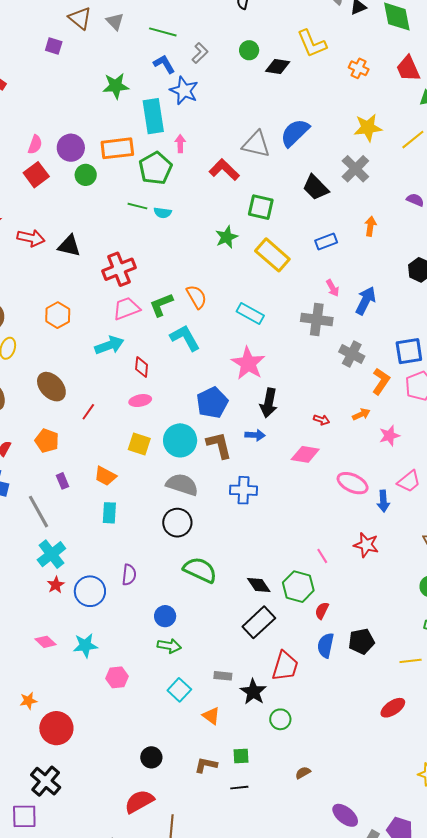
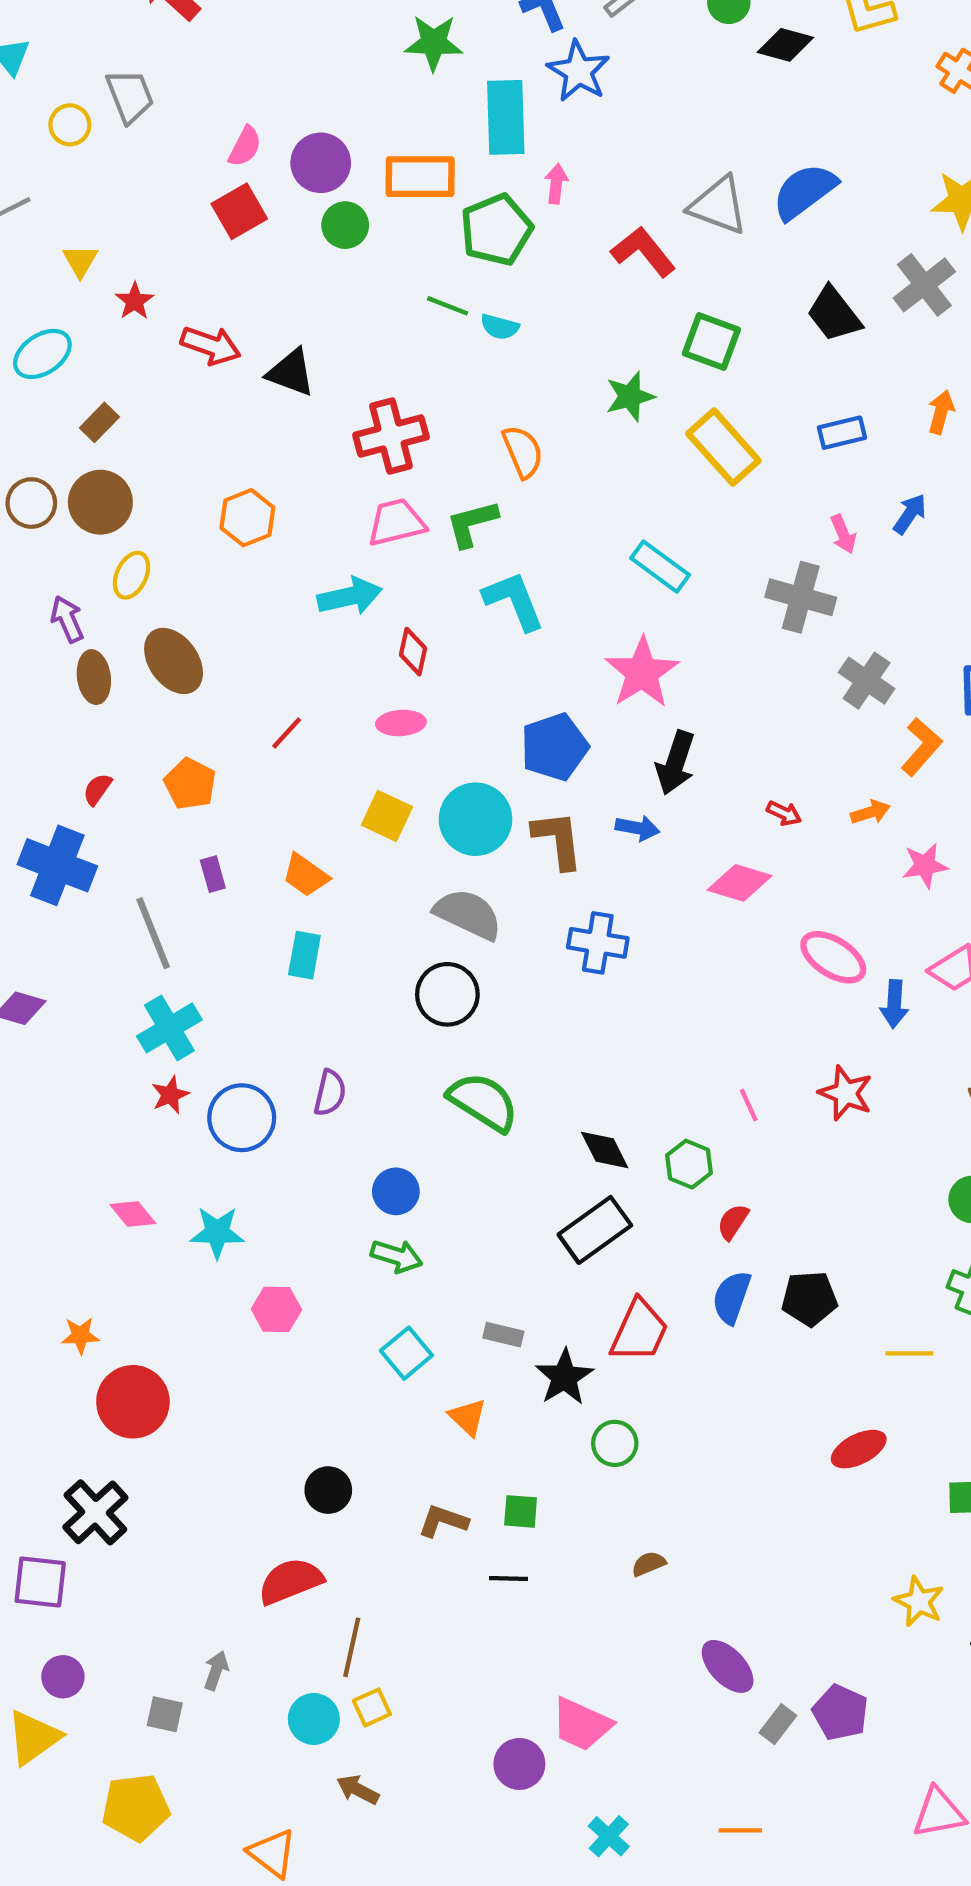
orange semicircle: (196, 297) -> (523, 452), moved
blue arrow: (366, 301) -> (910, 514), moved, size x0.7
brown ellipse: (51, 387) -> (174, 661), moved
green hexagon: (298, 587) -> (689, 1164), size x0.7

